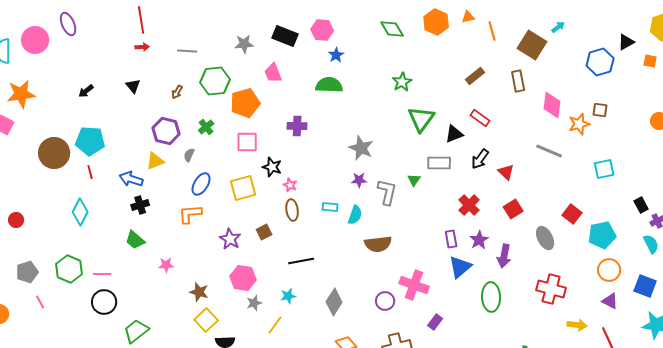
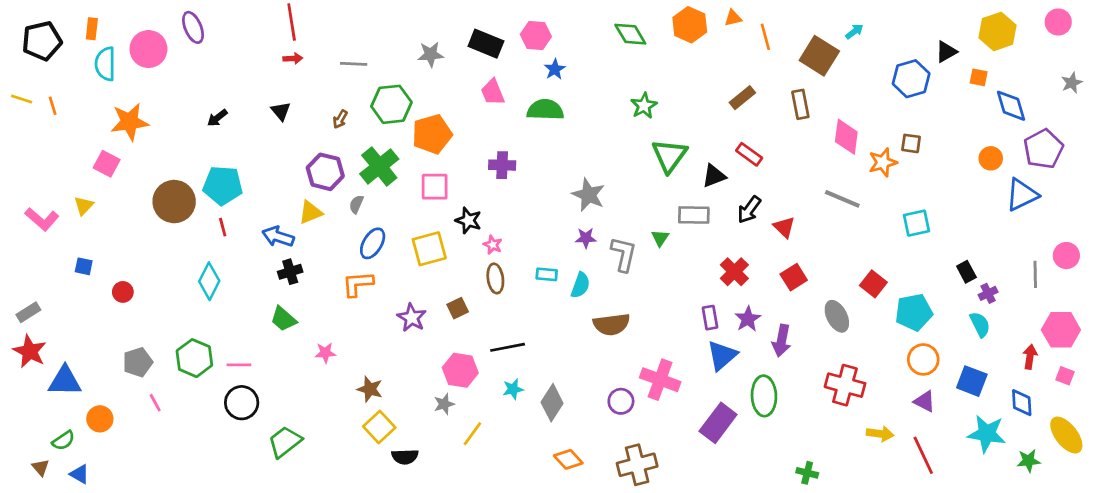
pink trapezoid: (273, 73) -> (493, 92), moved
green cross: (206, 127) -> (379, 166), size x1.8
pink hexagon: (243, 278) -> (460, 370), moved
cyan star: (288, 296) -> (513, 389), moved
purple rectangle: (435, 322) -> (718, 423), moved, size x1.8

